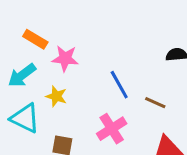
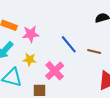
pink cross: (112, 129) -> (55, 71), moved

